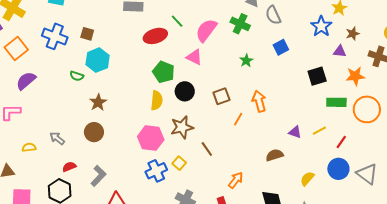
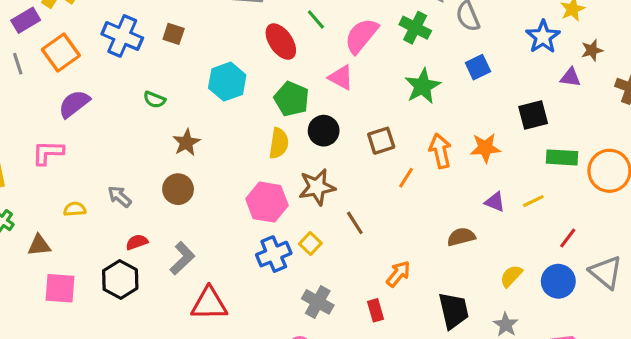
red ellipse: (155, 36) -> (281, 42), turned 70
cyan hexagon: (98, 60) -> (227, 82), moved
green star: (246, 61) -> (423, 86), size x1.6
orange star: (355, 76) -> (485, 148), moved
red line: (341, 142) -> (568, 238), moved
blue circle: (338, 169) -> (558, 281), moved

